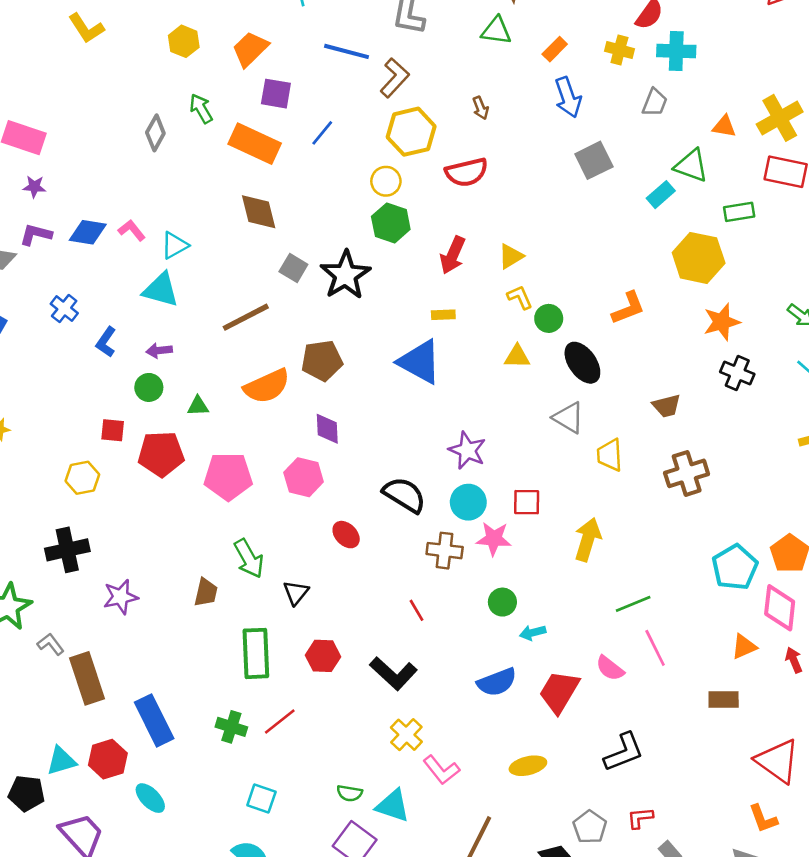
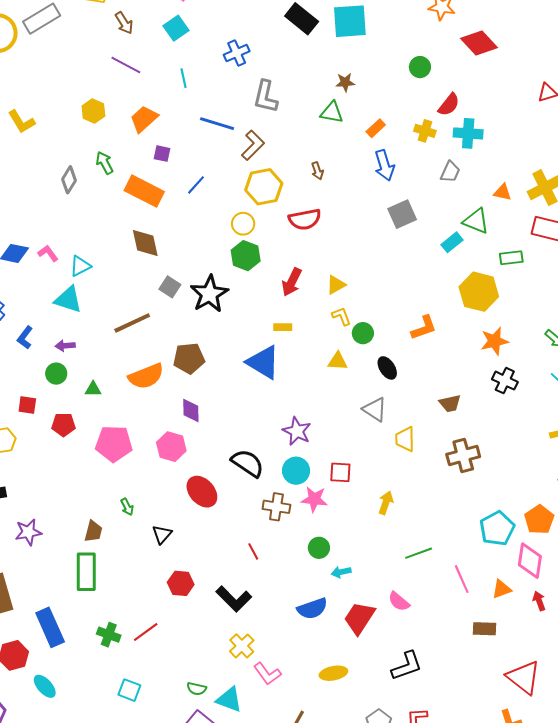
yellow L-shape: (86, 28) -> (21, 122), moved
purple square: (276, 94) -> (162, 154), size x0.7
black ellipse: (582, 363) -> (387, 368), size x0.7
red pentagon: (161, 454) -> (63, 425), size x0.7
red ellipse: (346, 535) -> (202, 492), size x1.5
yellow arrow: (588, 539) -> (386, 503), size x0.7
green arrow: (249, 559) -> (127, 507), size x0.6
pink line: (655, 648) -> (462, 579), moved
green rectangle: (256, 653) -> (86, 572), moved

